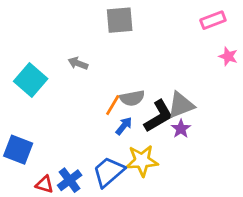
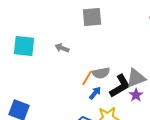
cyan square: (31, 80) -> (24, 46), moved, turned -35

